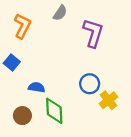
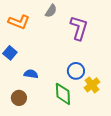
orange L-shape: (22, 26) -> (19, 22), turned 85
green diamond: (54, 111) -> (63, 94), moved

